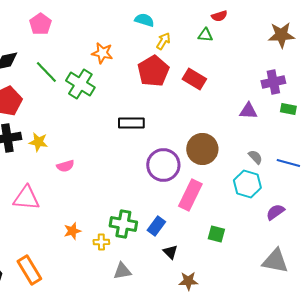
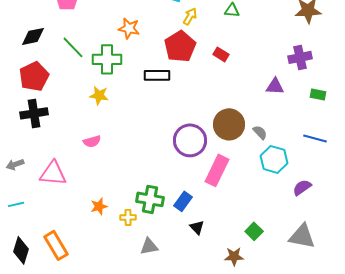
red rectangle: (194, 79) -> (221, 54), size x0.7
green cross: (80, 84) -> (107, 59), turned -32
green rectangle: (288, 109) -> (318, 94), moved
black rectangle: (131, 123) -> (157, 75), moved
yellow star: (38, 142) -> (99, 95), moved
gray semicircle: (255, 157) -> (260, 132), moved
green square: (216, 234) -> (254, 231), moved, turned 30
brown star: (188, 281) -> (234, 256), moved

